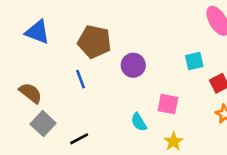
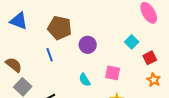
cyan square: (194, 61) -> (132, 42), turned -32
cyan semicircle: (139, 122) -> (85, 80), moved

